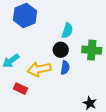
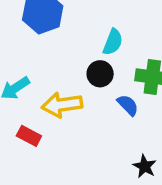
blue semicircle: (65, 68) -> (128, 105), moved, turned -56

